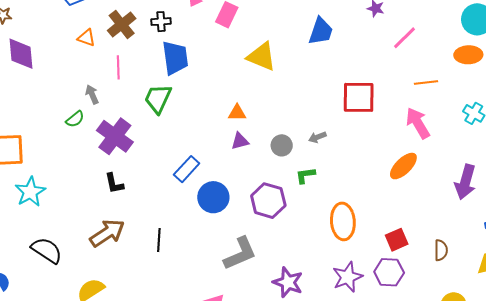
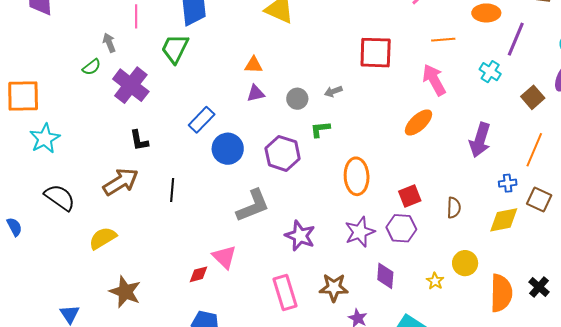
black L-shape: (114, 183) -> (139, 140), moved

